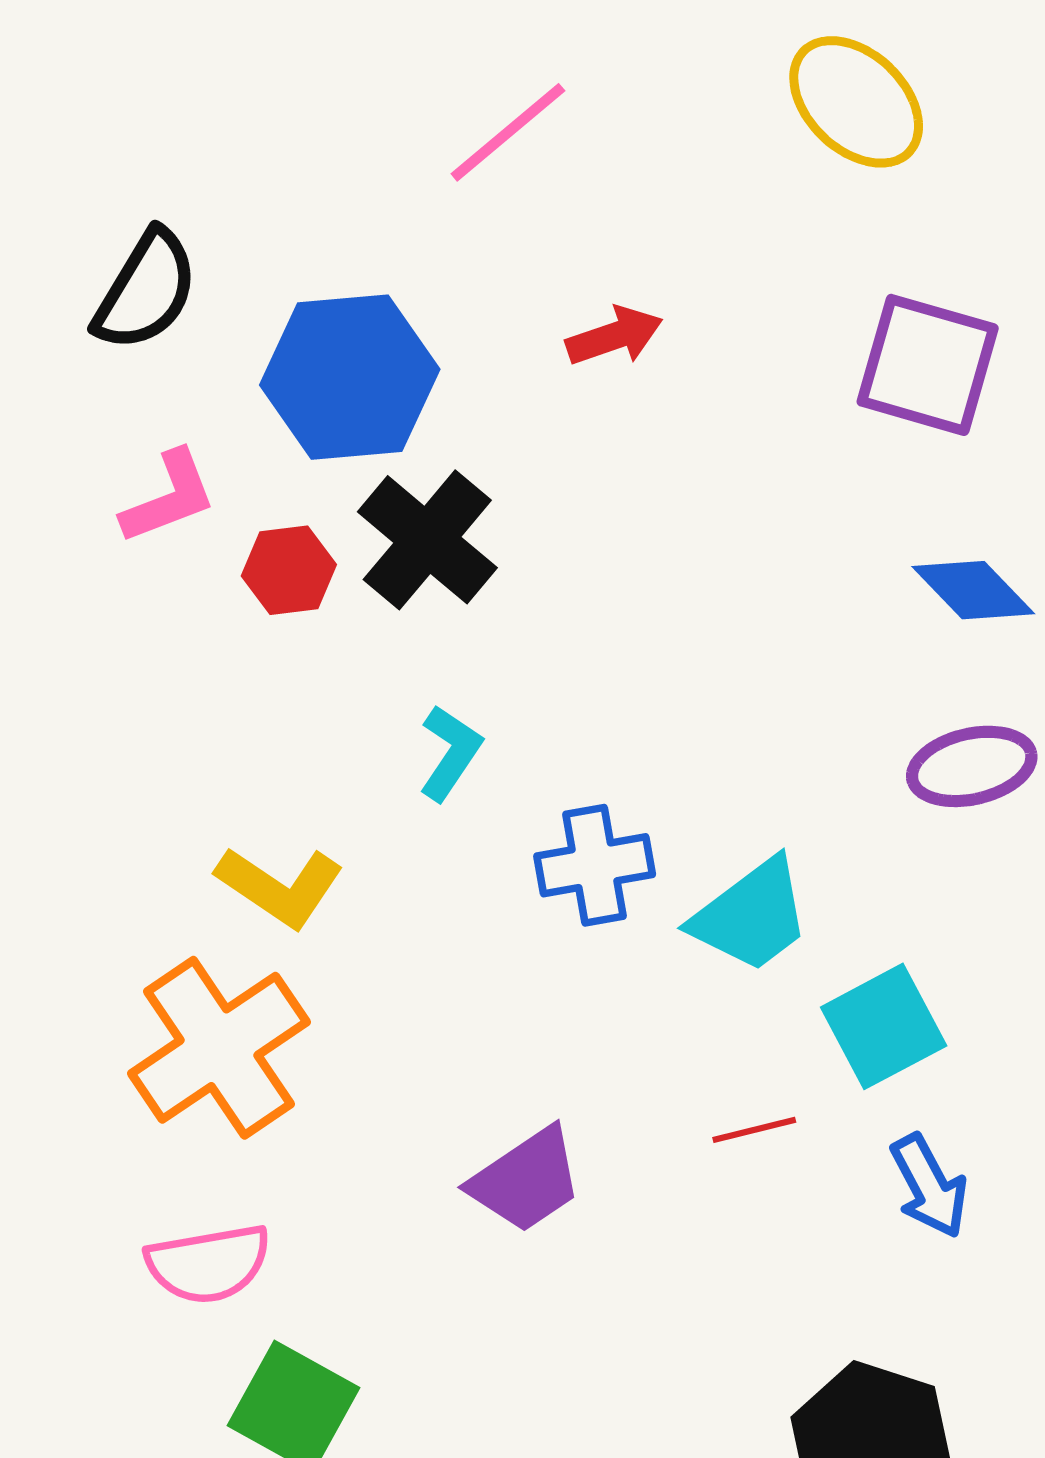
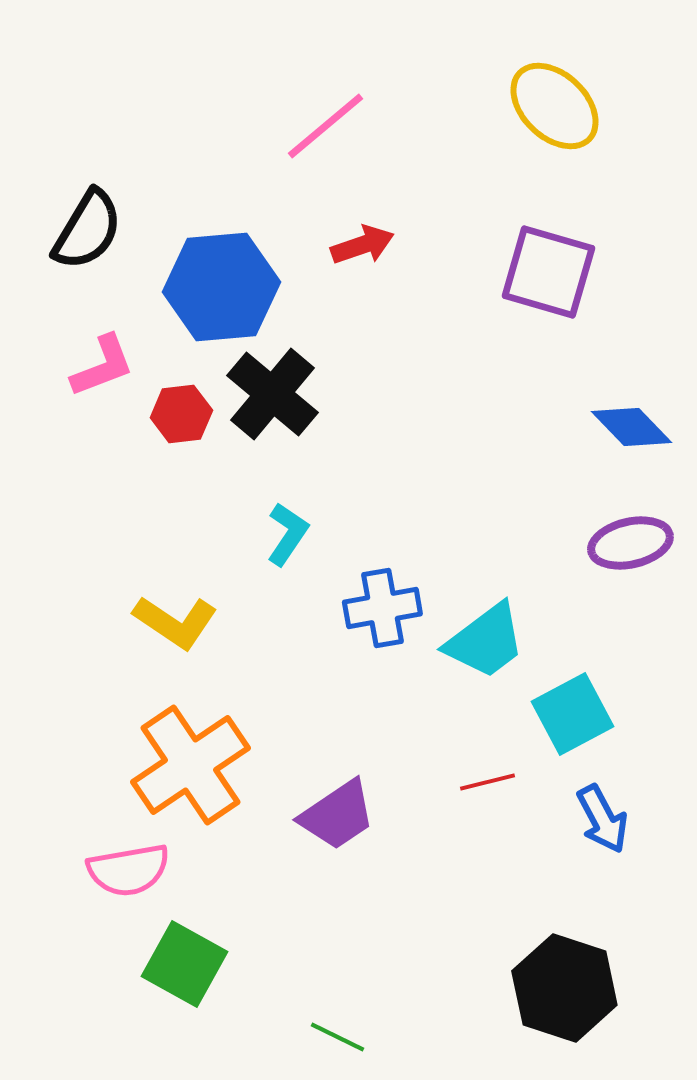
red arrow: (614, 336) -> (362, 245), moved
purple square: (928, 365) -> (548, 272), moved
orange cross: (219, 1048) -> (190, 765), moved

